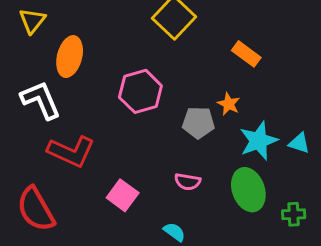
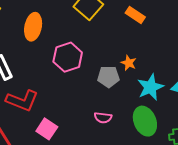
orange rectangle: (246, 54) -> (135, 15), moved
orange ellipse: (70, 57) -> (33, 27), moved
pink square: (123, 195) -> (47, 129), moved

